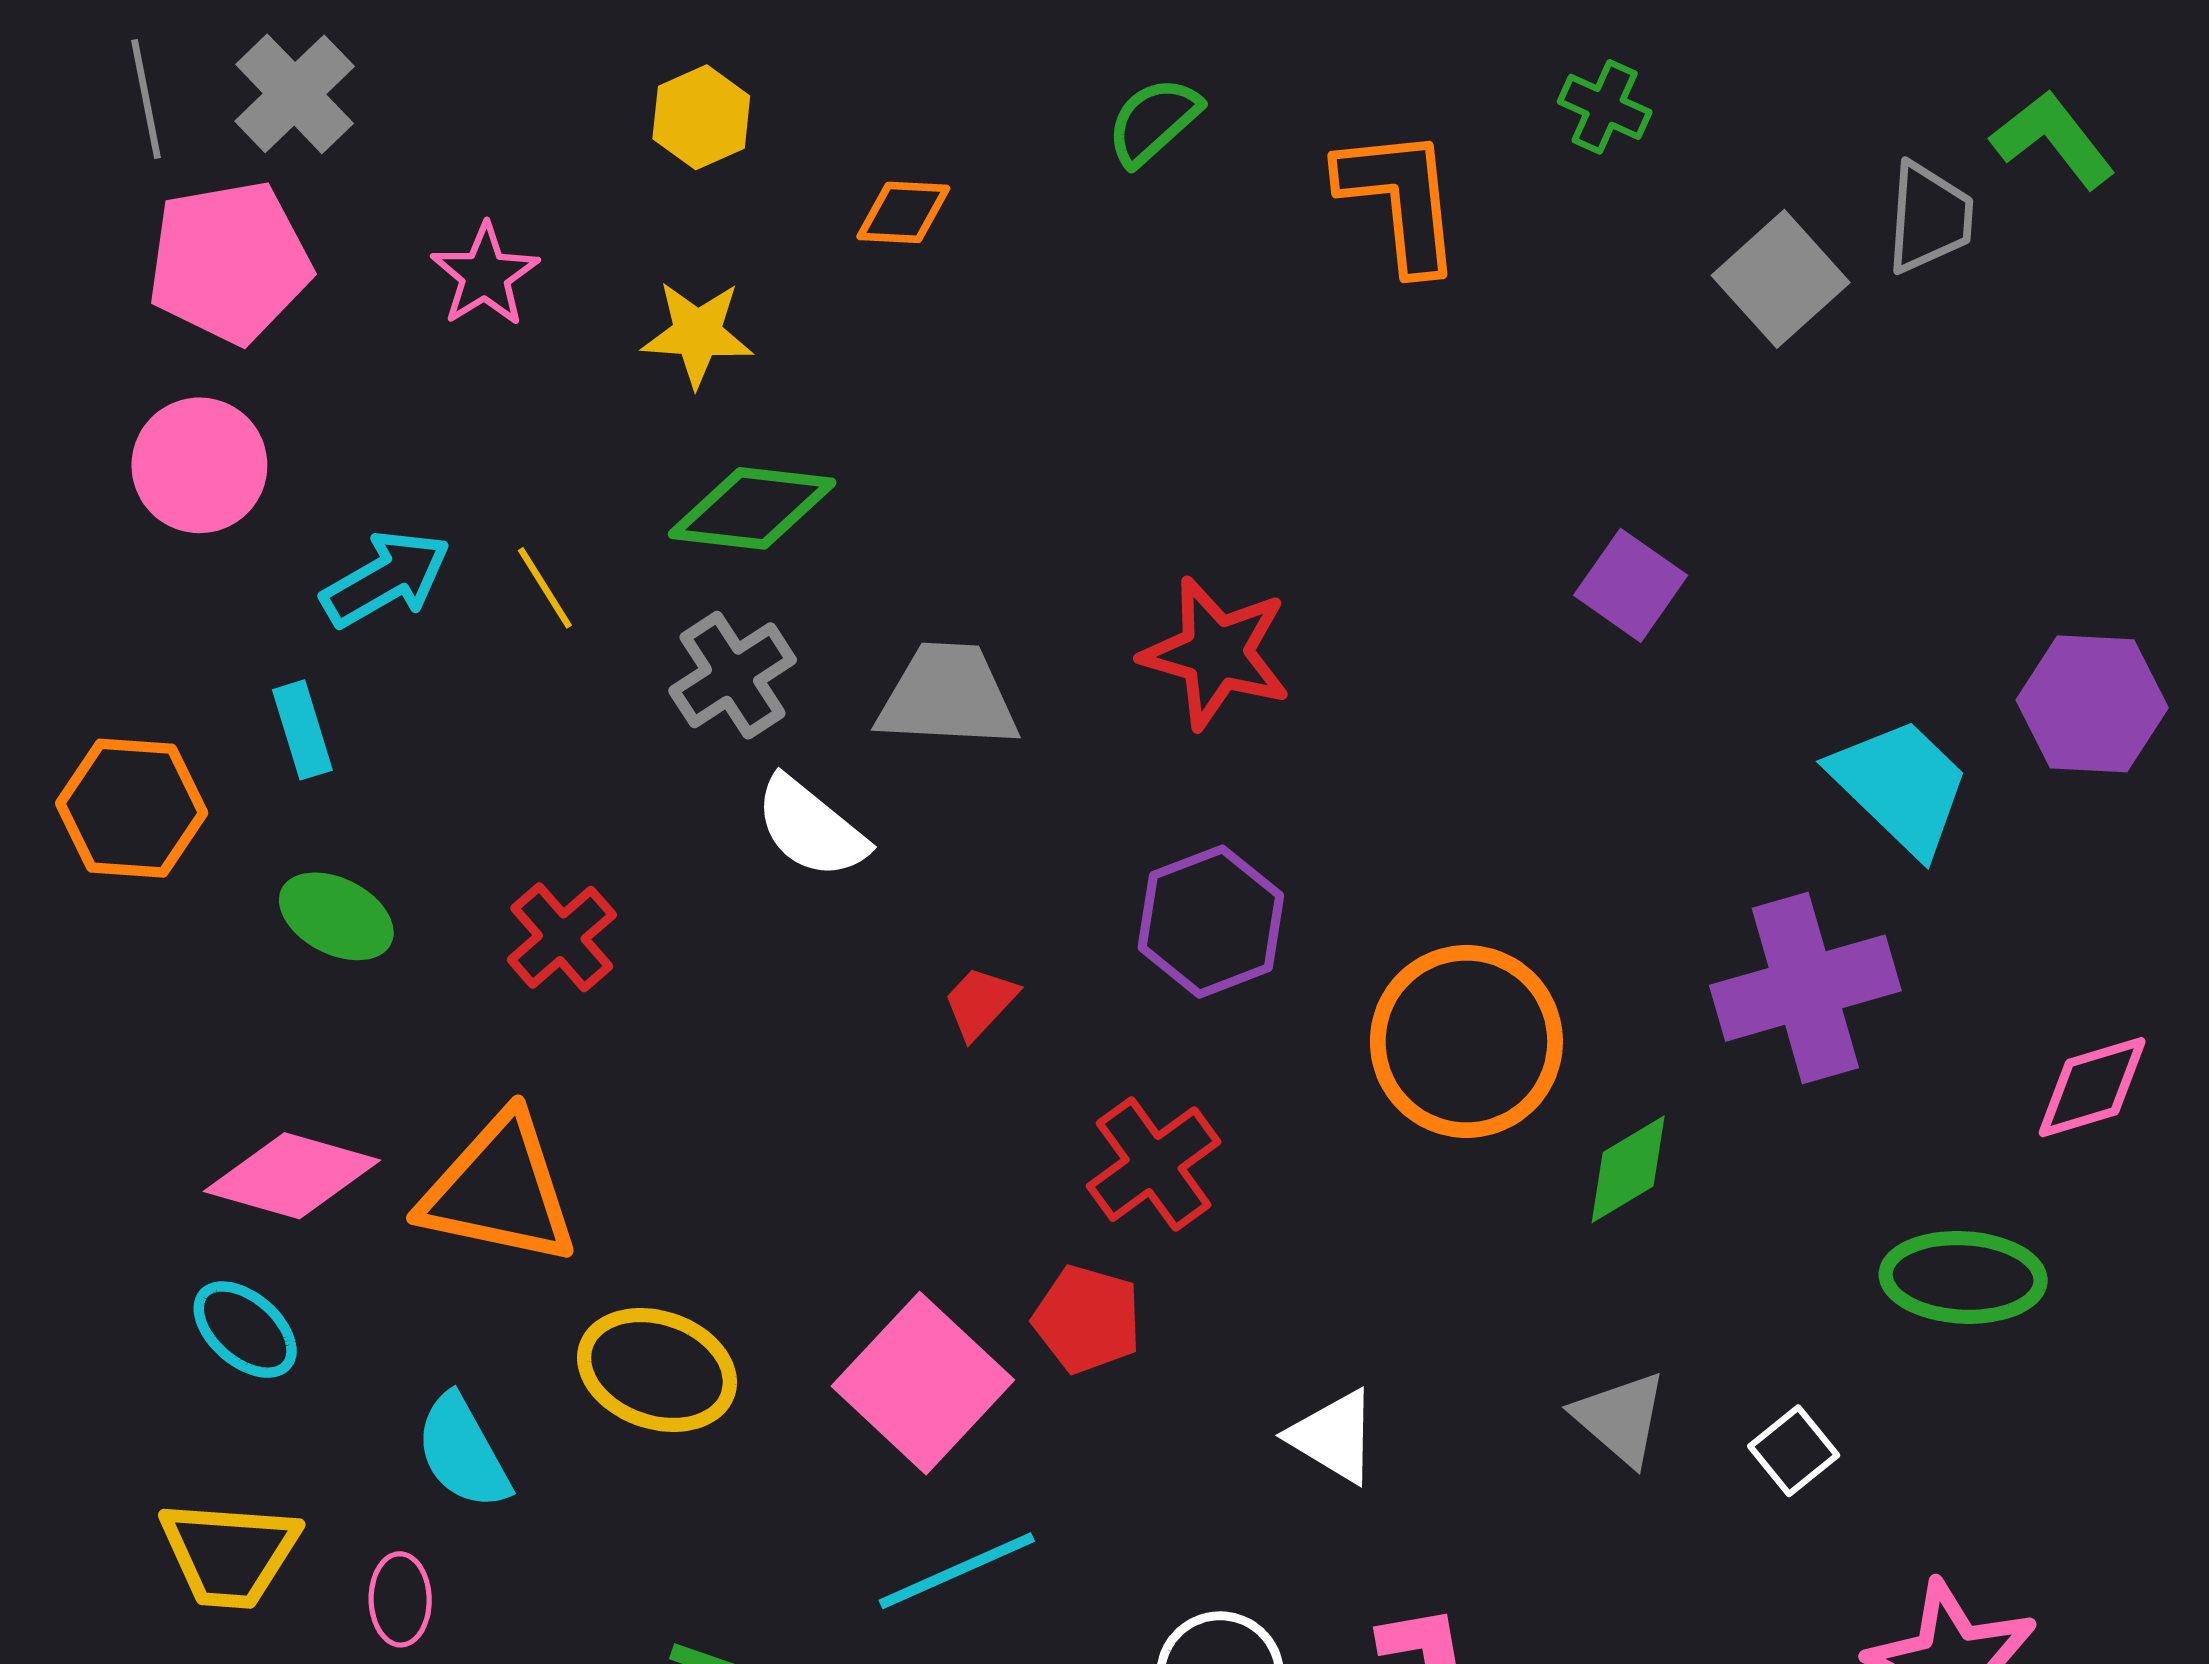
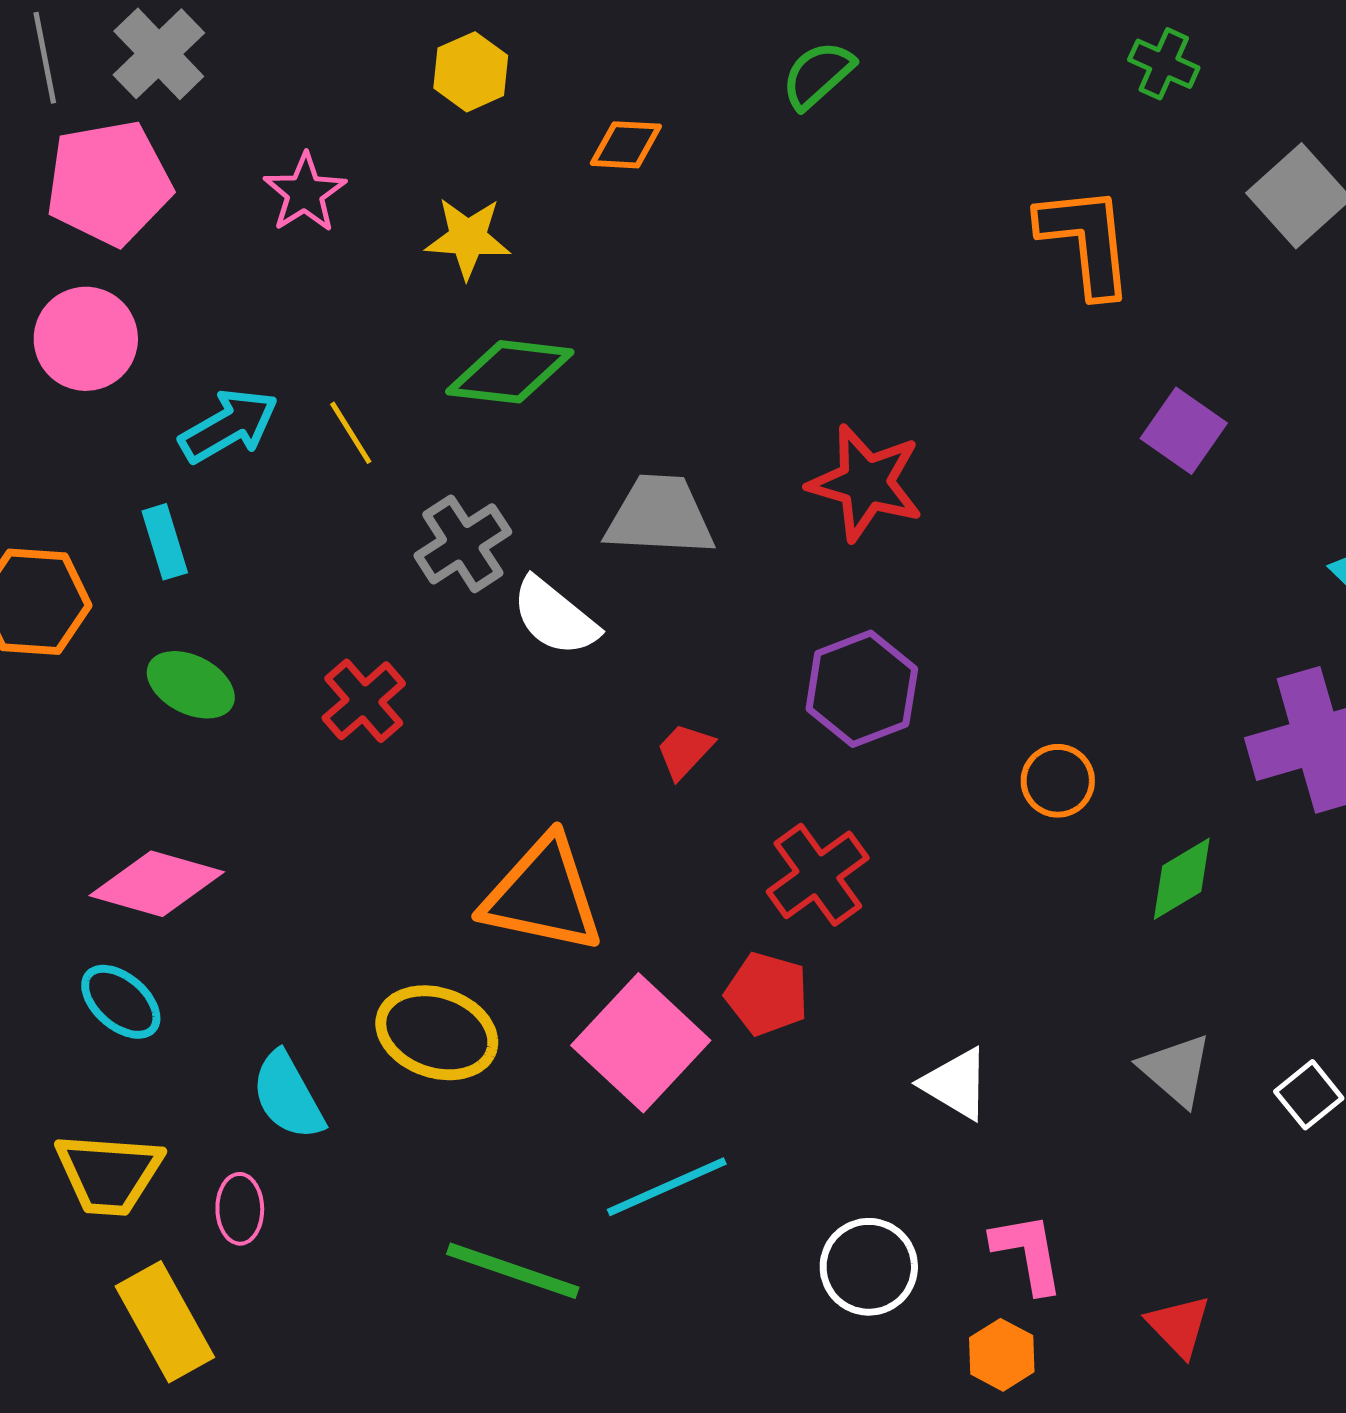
orange L-shape: (1400, 199) -> (1086, 241), moved
gray cross: (733, 675) -> (463, 544), moved
orange circle: (1466, 1041) -> (1058, 781), size x0.5
orange triangle: (499, 1190) -> (543, 895), moved

